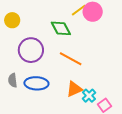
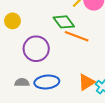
orange line: (71, 59) -> (77, 36), moved
gray semicircle: (13, 80) -> (22, 82), turned 104

